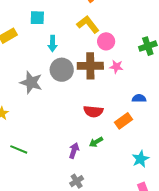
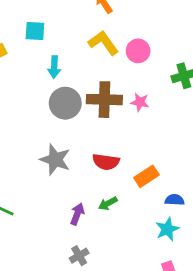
pink circle: (106, 41) -> (138, 51), moved
gray star: (31, 82) -> (55, 160), moved
blue semicircle: (139, 98) -> (175, 200), moved

